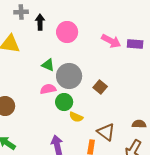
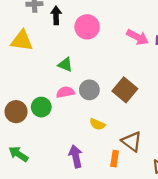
gray circle: (69, 76) -> (89, 90), moved, size x0.7
brown square: (100, 87) -> (125, 90), size x1.5
green circle: (64, 102) -> (41, 107), moved

